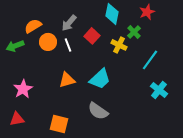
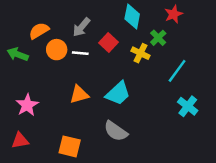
white line: (68, 45) -> (80, 53), turned -64
green arrow: (15, 46) -> (18, 54), turned 42

